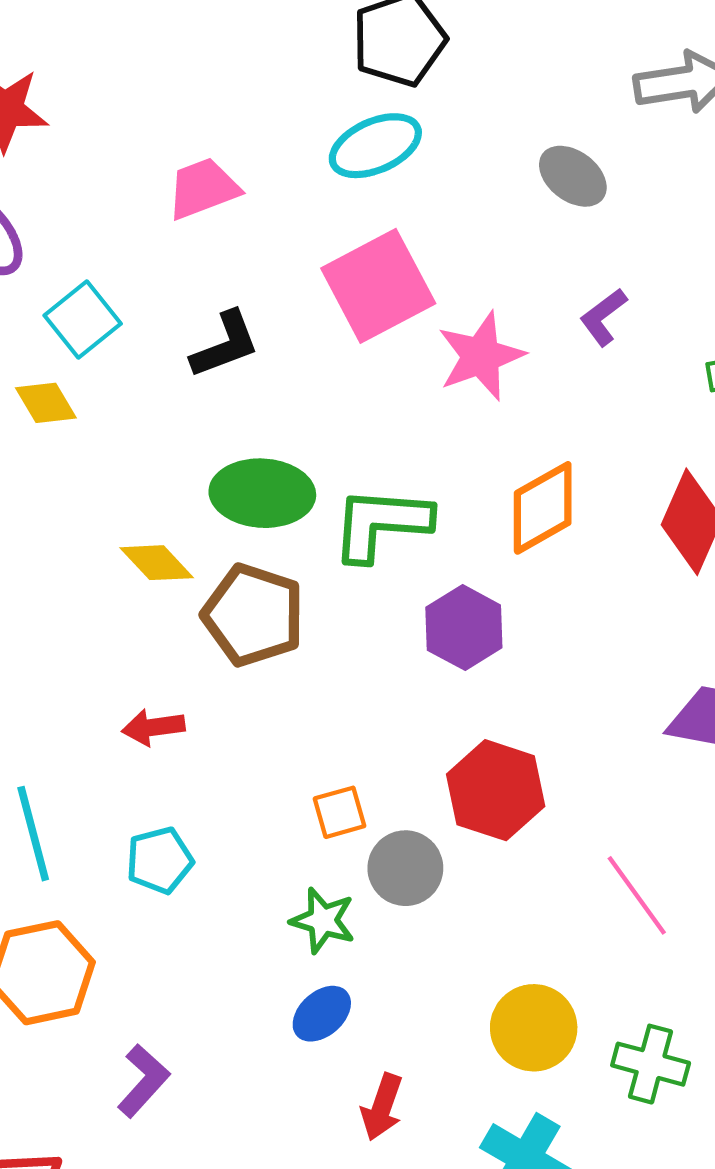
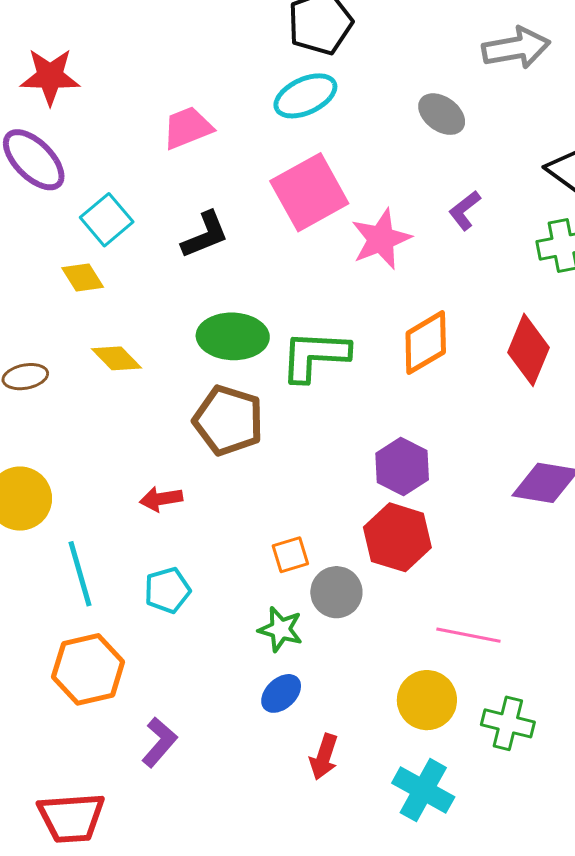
yellow diamond: (157, 563) -> (116, 358), moved
purple hexagon: (464, 628) -> (402, 466), moved
pink line: (637, 895) -> (468, 635), moved, turned -42

